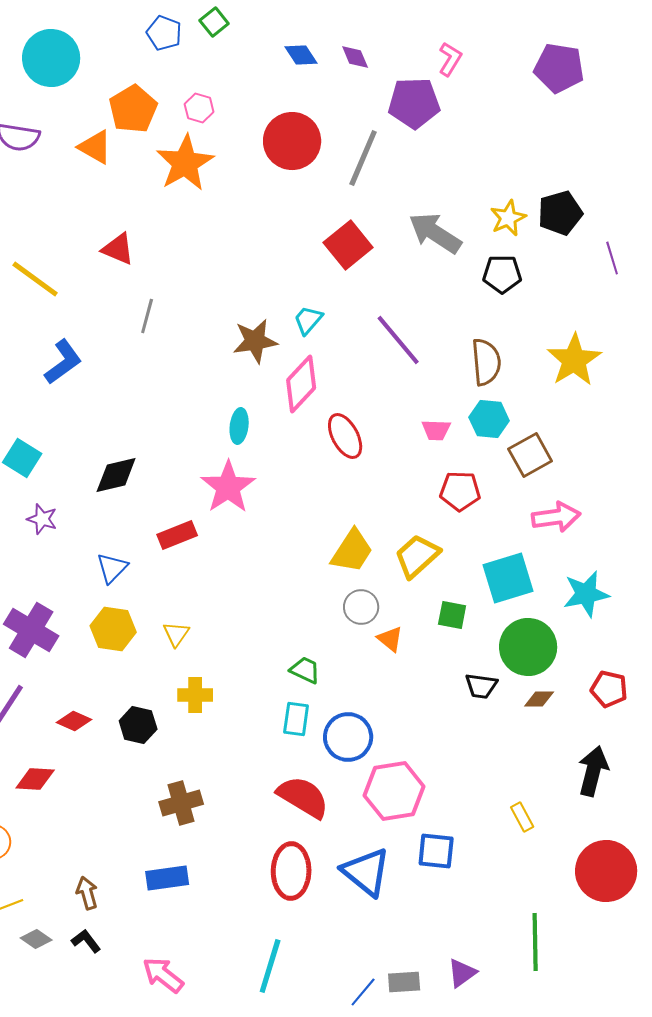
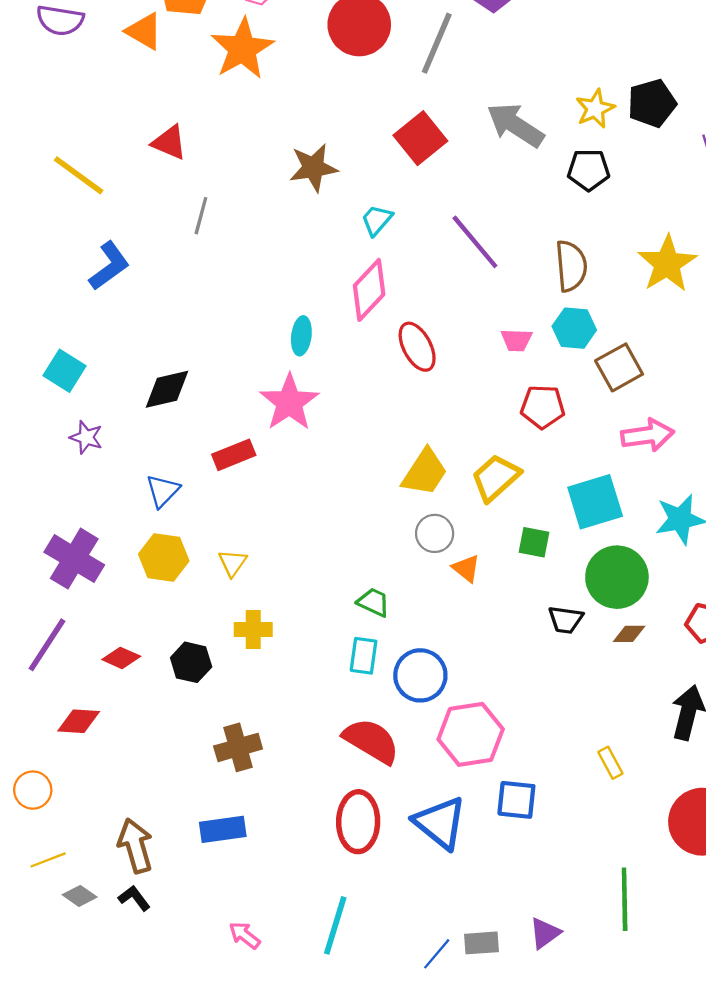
brown star: (255, 341) -> (313, 168), moved
brown arrow: (87, 893) -> (135, 846), size x1.5
pink arrow: (163, 975) -> (245, 935), moved, size x0.7

